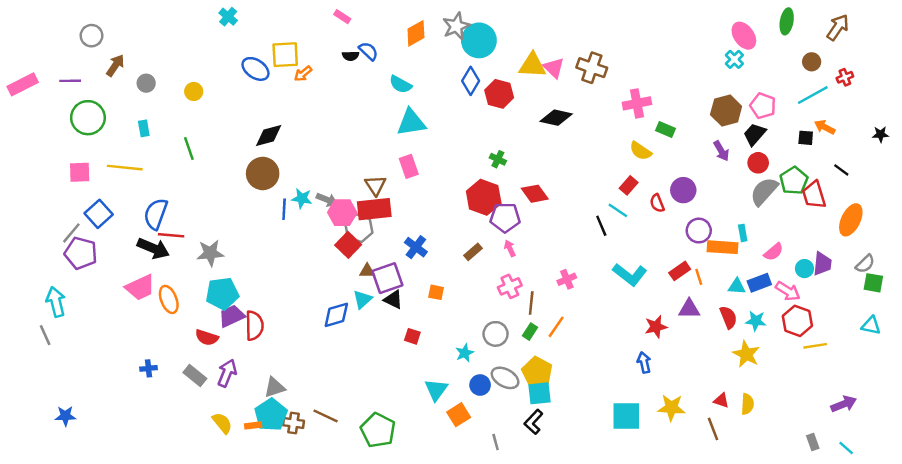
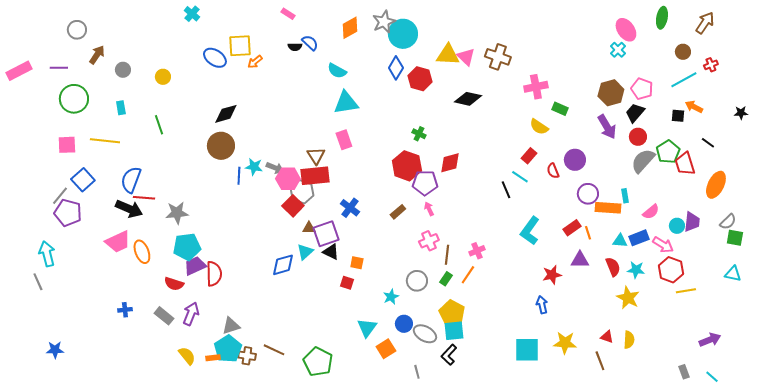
purple arrow: (721, 151) -> (607, 127), size x1.4
red diamond: (535, 194) -> (450, 163), turned -70
cyan L-shape: (630, 274) -> (530, 231), turned 88
pink cross: (567, 279) -> (477, 251), moved
orange square: (436, 292) -> (357, 263), moved
gray ellipse: (505, 378) -> (425, 334), moved

